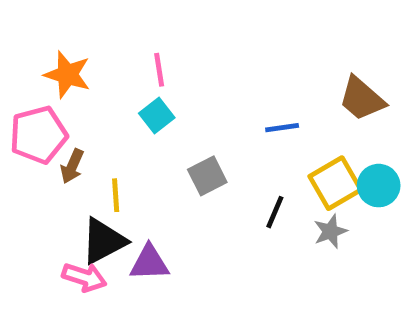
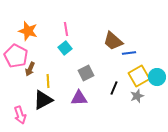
brown trapezoid: (362, 99) -> (113, 41), moved
blue line: (282, 128) -> (129, 53), moved
pink pentagon: (38, 135) -> (16, 56), turned -30
purple triangle: (149, 263) -> (79, 98), moved
pink arrow: (84, 277) -> (20, 115), moved, turned 54

